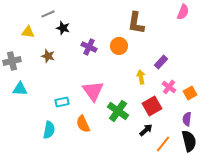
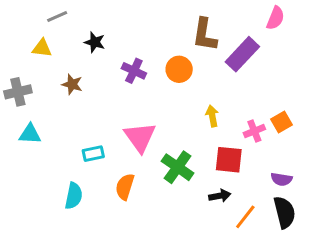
gray line: (48, 14) -> (57, 17), moved
purple rectangle: (161, 62) -> (242, 54), moved, size x1.6
pink cross: (169, 87) -> (254, 131), turned 32
orange square: (190, 93) -> (281, 122), moved
red square: (152, 106) -> (229, 160), turned 36
purple semicircle: (187, 119) -> (281, 179), turned -88
orange semicircle: (83, 124) -> (125, 187), turned 42
black arrow: (146, 130) -> (220, 196), turned 32

